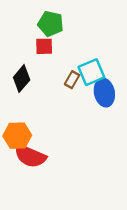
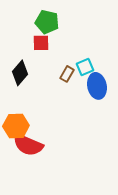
cyan square: (91, 72) -> (85, 67), size x0.7

